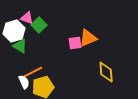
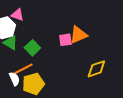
green square: (39, 25) -> (32, 48), moved
yellow diamond: (106, 72) -> (96, 69), turned 75

